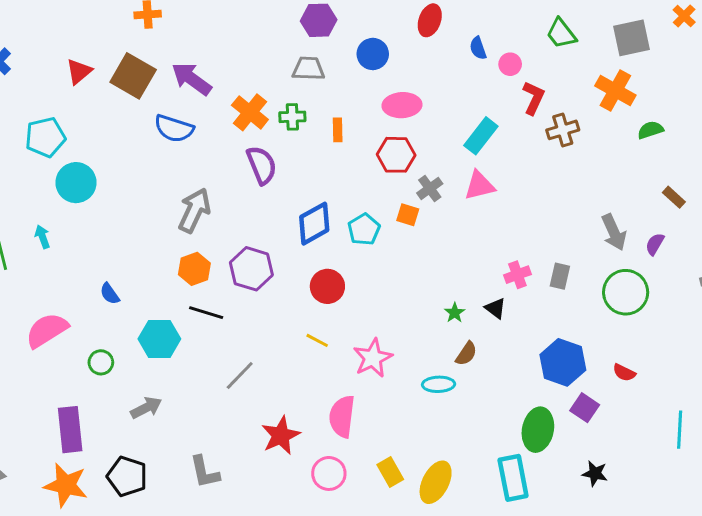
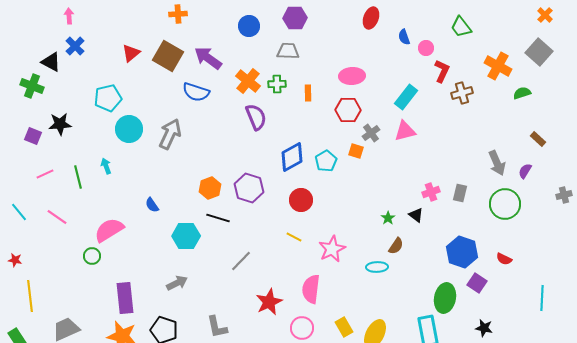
gray square: (631, 38) -> (539, 52), moved, turned -36
blue circle: (373, 54) -> (249, 26), moved
gray arrow: (194, 210) -> (170, 134), moved
green circle: (101, 362) -> (92, 256), moved

